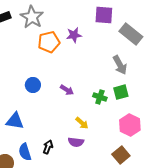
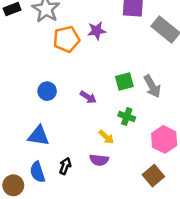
gray arrow: (120, 65) -> (152, 86), moved
green square: (121, 92) -> (124, 81), moved
green cross: (100, 97) -> (127, 116), moved
blue triangle: (15, 121) -> (39, 136), moved

